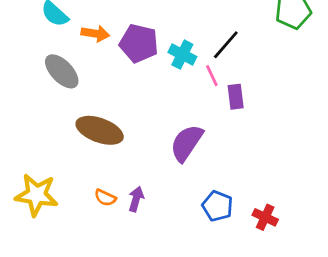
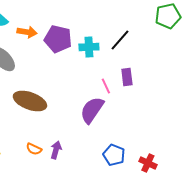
cyan cross: (182, 55) -> (89, 47), turned -30
pink line: (212, 76) -> (106, 86), moved

